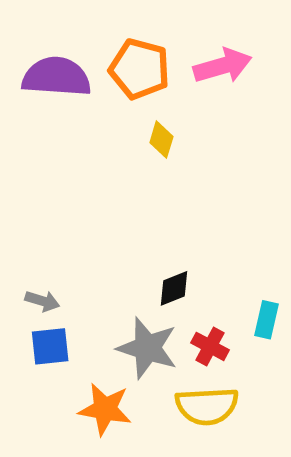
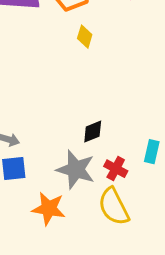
yellow semicircle: (207, 406) -> (114, 207), turned 66

